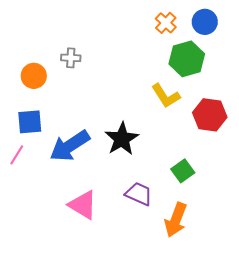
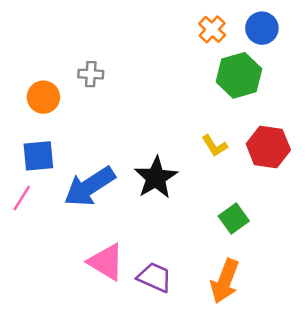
yellow L-shape: (166, 96) -> (215, 146), moved, size x0.7
purple trapezoid: (139, 194) -> (155, 277), moved

